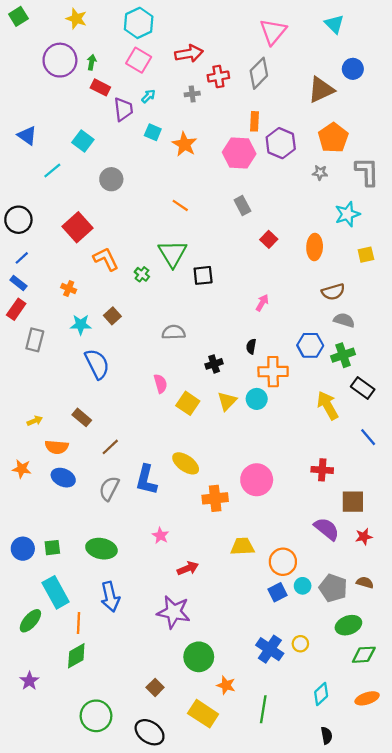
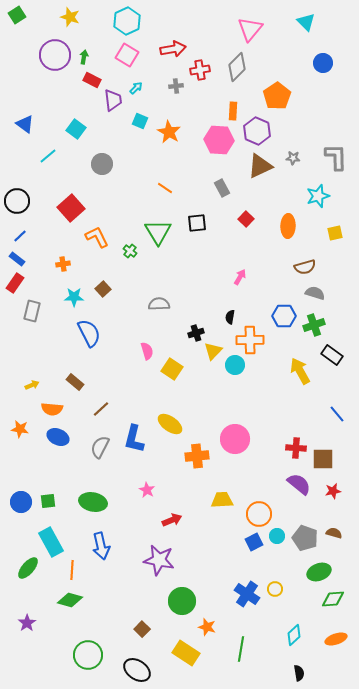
brown triangle: (321, 90) -> (260, 166), moved
orange pentagon: (333, 138) -> (277, 96), moved
black square: (203, 275) -> (197, 223), moved
orange cross: (69, 289) -> (63, 264), turned -32
yellow triangle: (227, 401) -> (213, 351), moved
blue line: (368, 437) -> (337, 414), moved
red cross: (322, 470) -> (296, 448), moved
green diamond: (76, 656) -> (70, 600), turned 45

